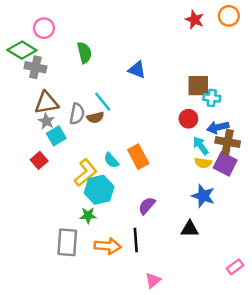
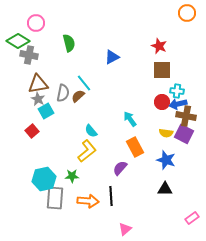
red star: (195, 20) -> (159, 46), moved
blue triangle: (137, 70) -> (112, 57), turned -49
cyan cross: (212, 98) -> (177, 91), moved
brown semicircle: (95, 118) -> (78, 96), turned 152
red circle: (188, 119) -> (162, 102), moved
cyan arrow: (201, 146) -> (130, 119), moved
orange rectangle: (138, 157) -> (135, 147), moved
yellow L-shape: (86, 173) -> (87, 151), moved
cyan hexagon: (99, 190) -> (44, 179), moved
black triangle: (190, 229) -> (165, 189), moved

